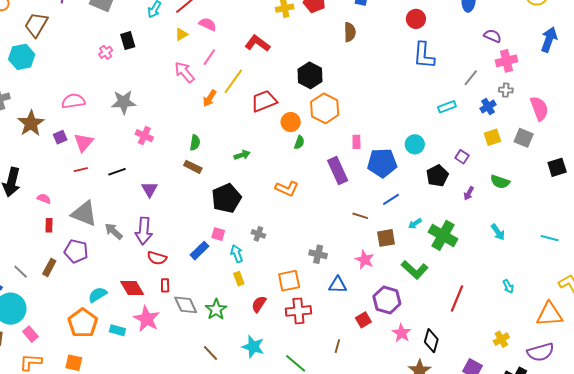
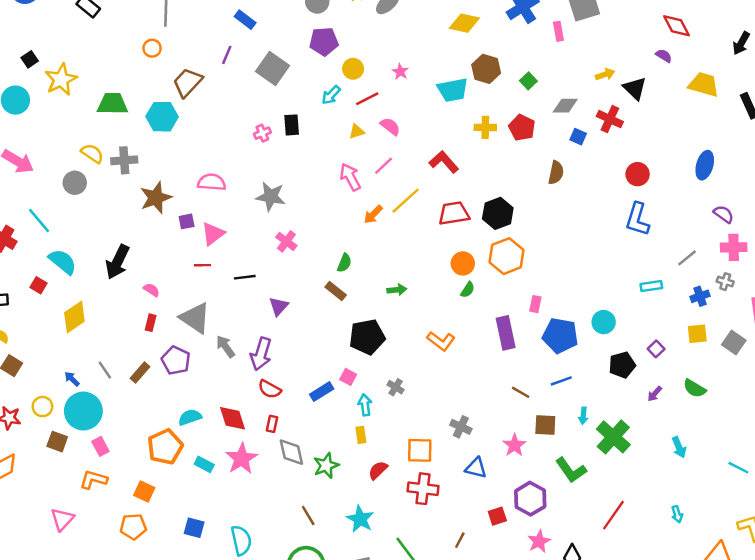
red trapezoid: (264, 101) -> (454, 213), moved
cyan arrow: (415, 224) -> (583, 416), turned -64

